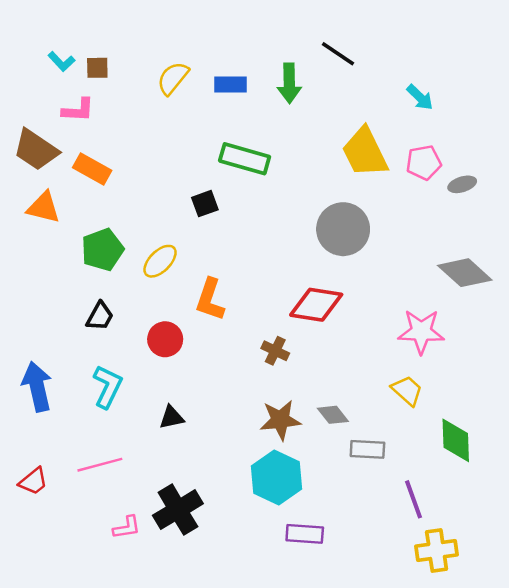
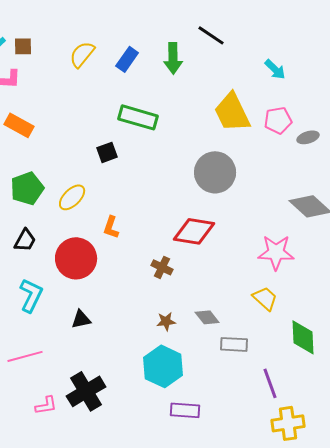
blue rectangle: (230, 84) -> (127, 59), turned -55
orange L-shape: (210, 300) -> (111, 227), size x0.7
red circle: (165, 339) -> (76, 258), size x1.5
brown star: (280, 420) -> (166, 321), size x0.6

